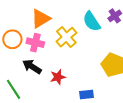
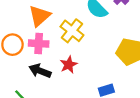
red star: (58, 77) -> (69, 65), moved

